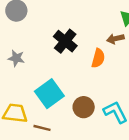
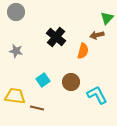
cyan square: (49, 94) -> (43, 80), size x0.6
brown circle: (84, 107) -> (71, 82), moved

